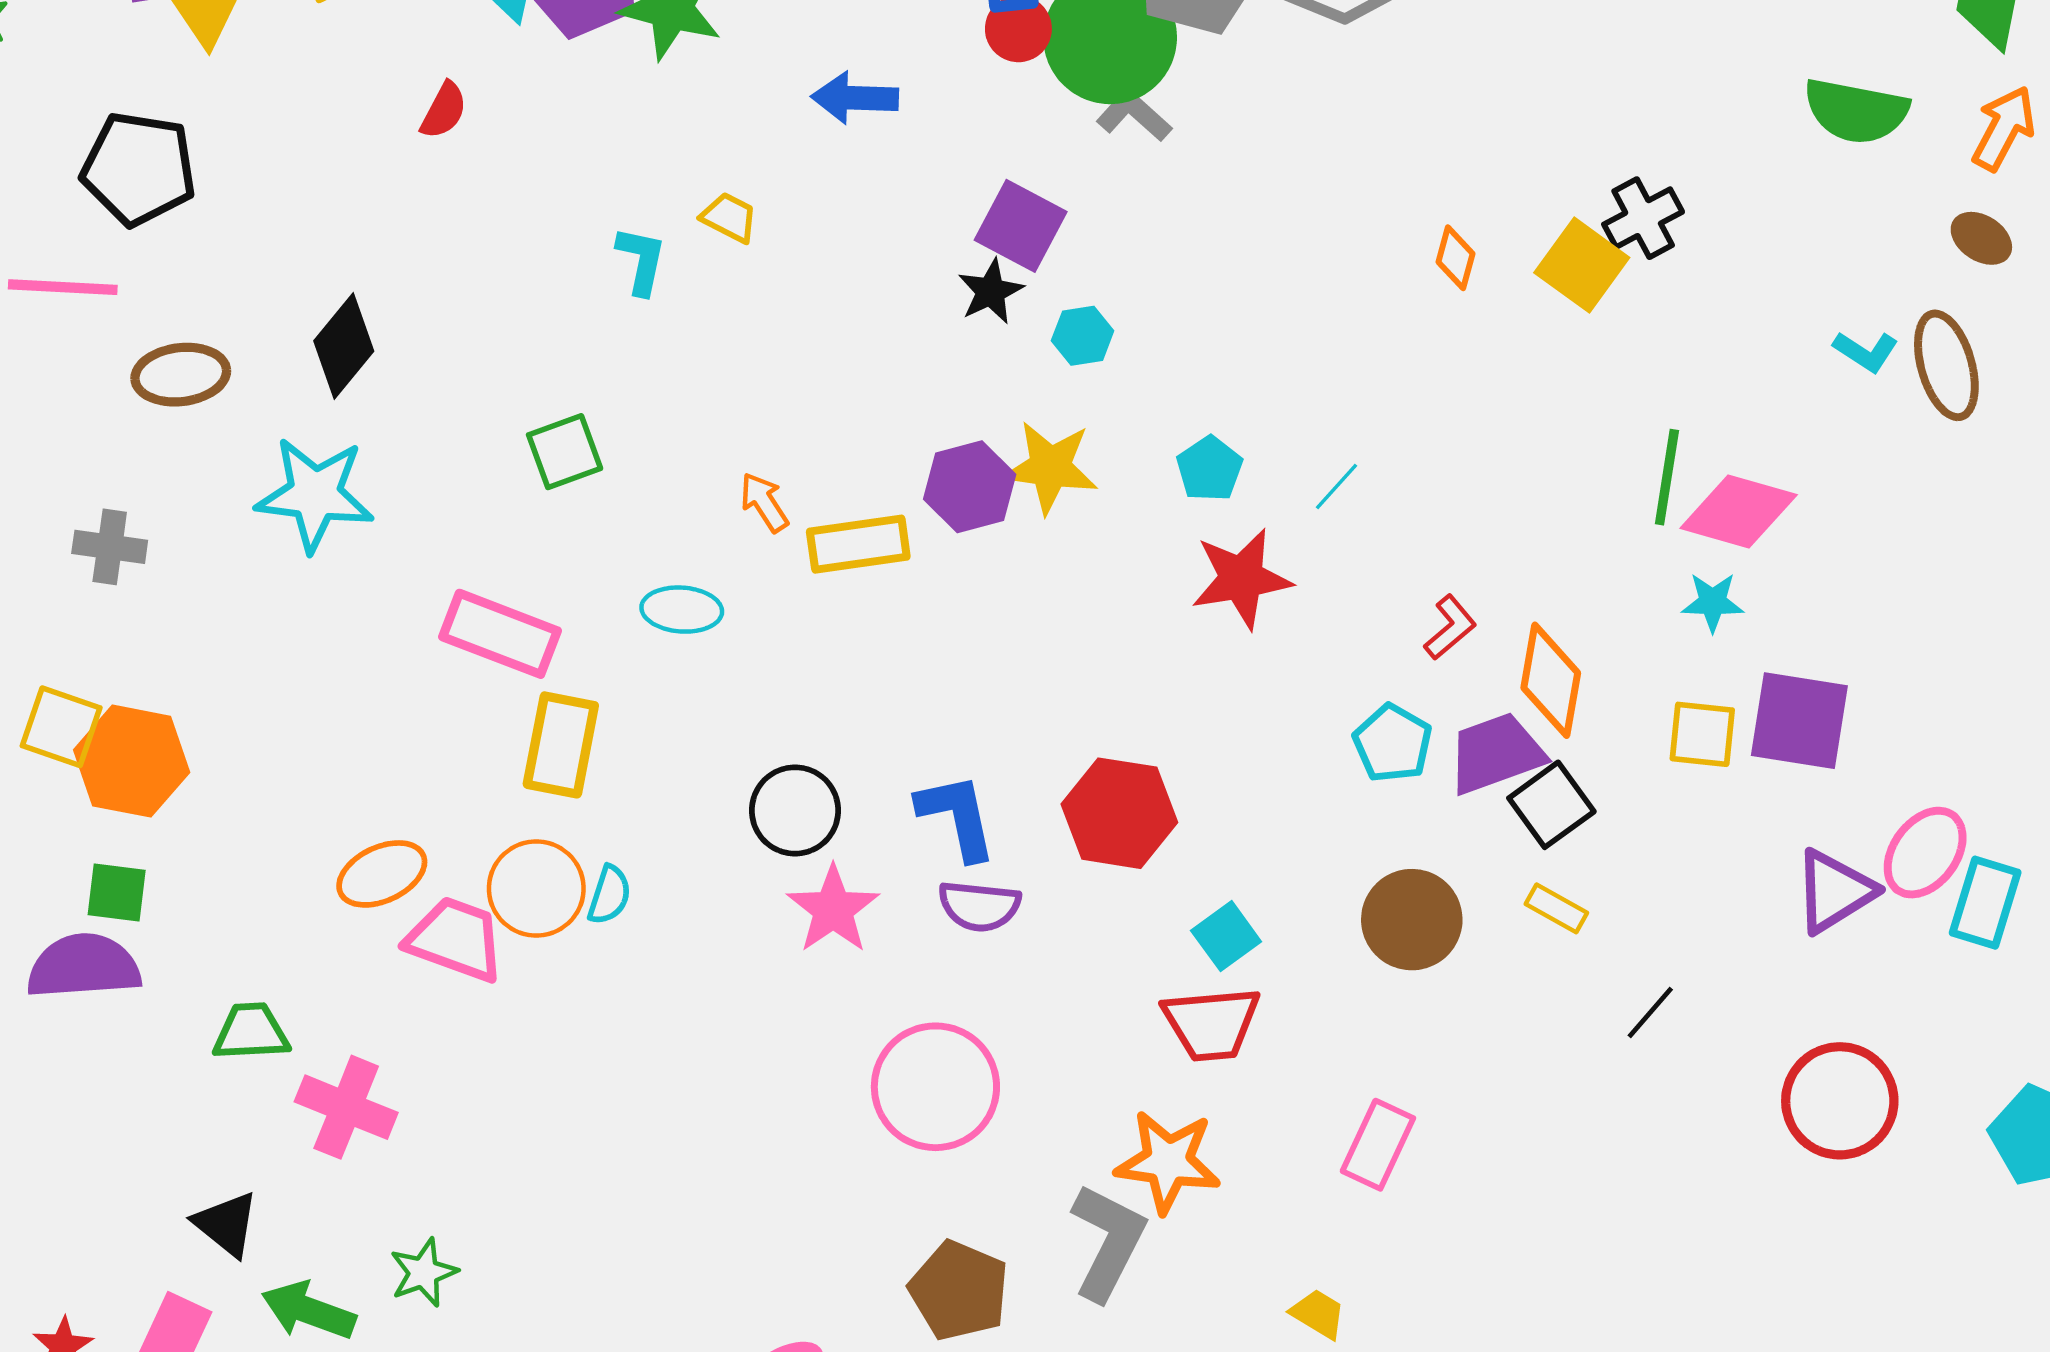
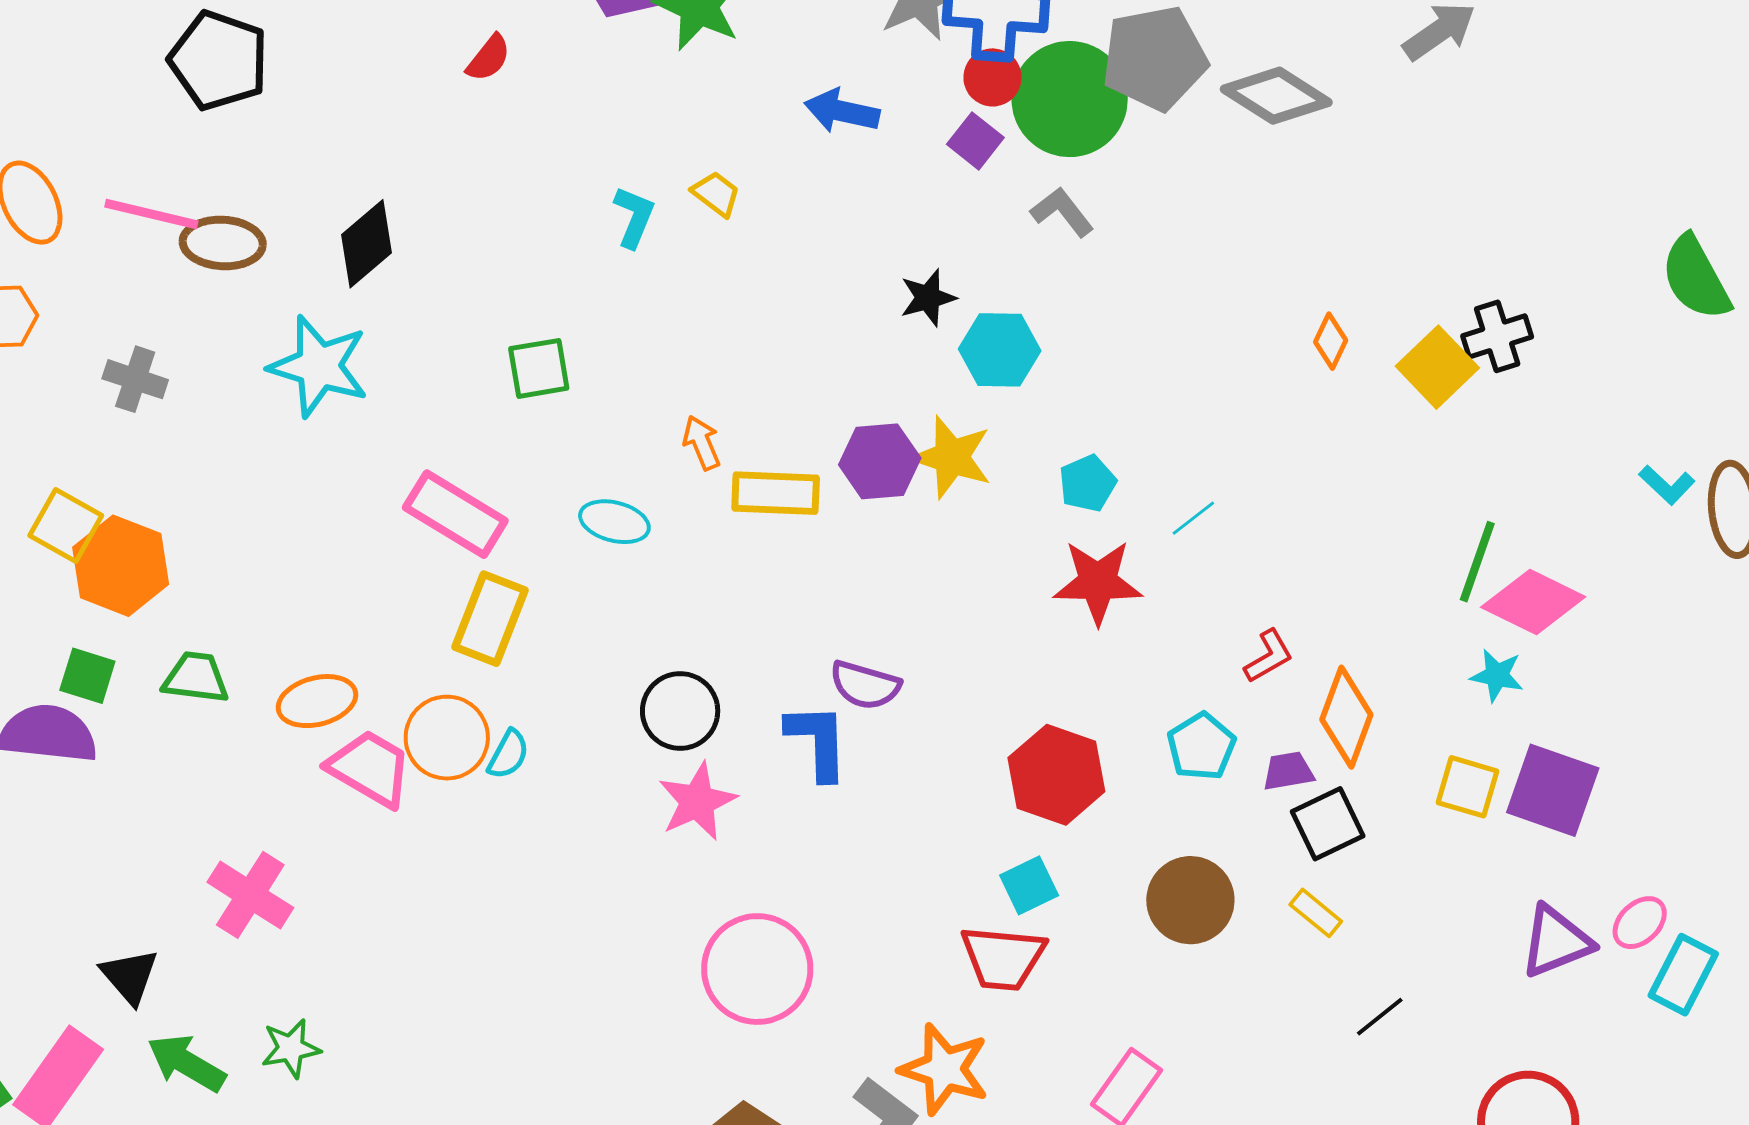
green semicircle: (1856, 111) -> (1696, 278), turned 40
gray L-shape: (1134, 115) -> (1062, 212), moved
purple square: (1021, 226) -> (975, 141), moved, size x0.7
pink line: (63, 287) -> (151, 214), moved
cyan hexagon: (1083, 336) -> (1000, 350), size x1.5
purple trapezoid: (1496, 753) -> (1288, 771), size x0.6
red hexagon: (1119, 813) -> (1056, 775), moved
pink ellipse: (1925, 853) -> (1640, 923), size x0.7
purple semicircle: (979, 906) -> (865, 685), moved
green trapezoid: (251, 1032) -> (196, 678), moved

